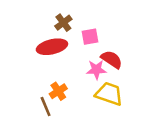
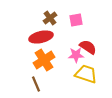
pink square: (90, 37) -> (76, 20), moved
orange cross: (58, 91) -> (44, 60), moved, size x1.5

